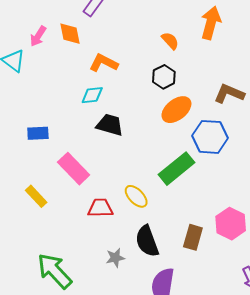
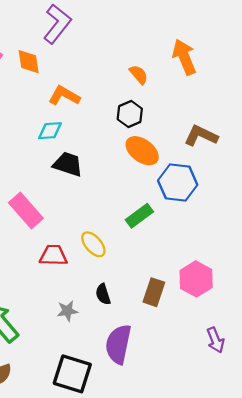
orange arrow: (211, 23) -> (184, 57), turned -40
orange ellipse: (176, 110) -> (142, 151), turned 72
green rectangle: (177, 169) -> (139, 216), size x0.7
black semicircle: (147, 241) -> (103, 294), size x0.6

